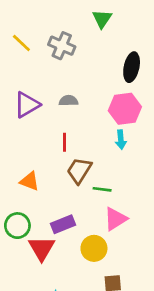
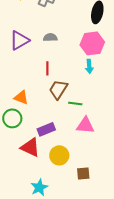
pink triangle: (115, 219) -> (85, 125), turned 36
green circle: (17, 226) -> (12, 118), moved
red triangle: (42, 248) -> (30, 147), turned -35
yellow circle: (94, 248) -> (59, 155), moved

